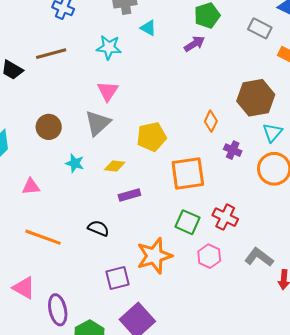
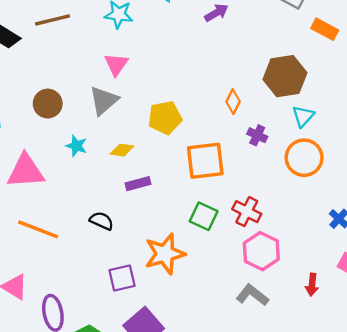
pink triangle: (31, 186) -> (26, 171), size x1.8
pink hexagon: (209, 256) -> (261, 251), moved, size x1.4
gray L-shape: (259, 257) -> (252, 295), moved

